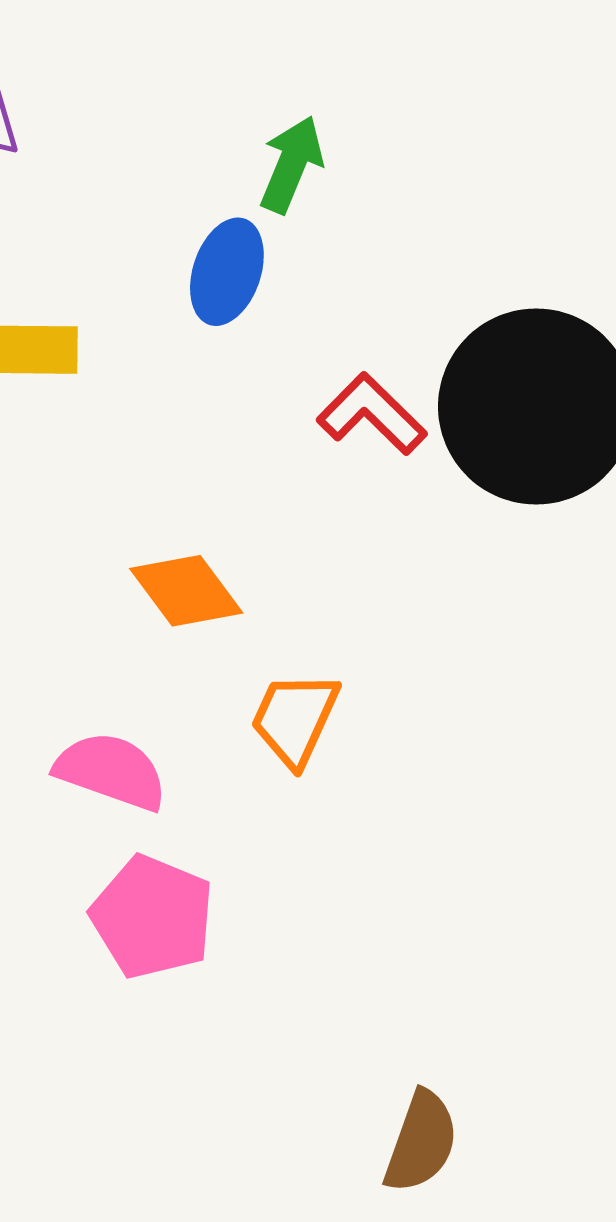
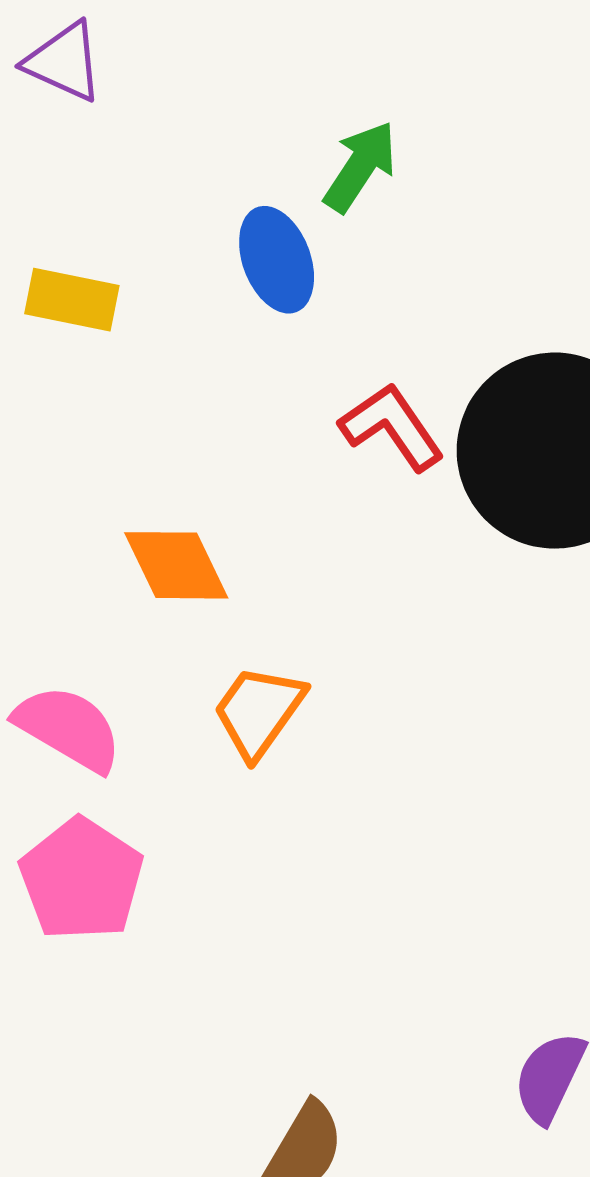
blue ellipse: (227, 272) -> (277, 260), turned -50

